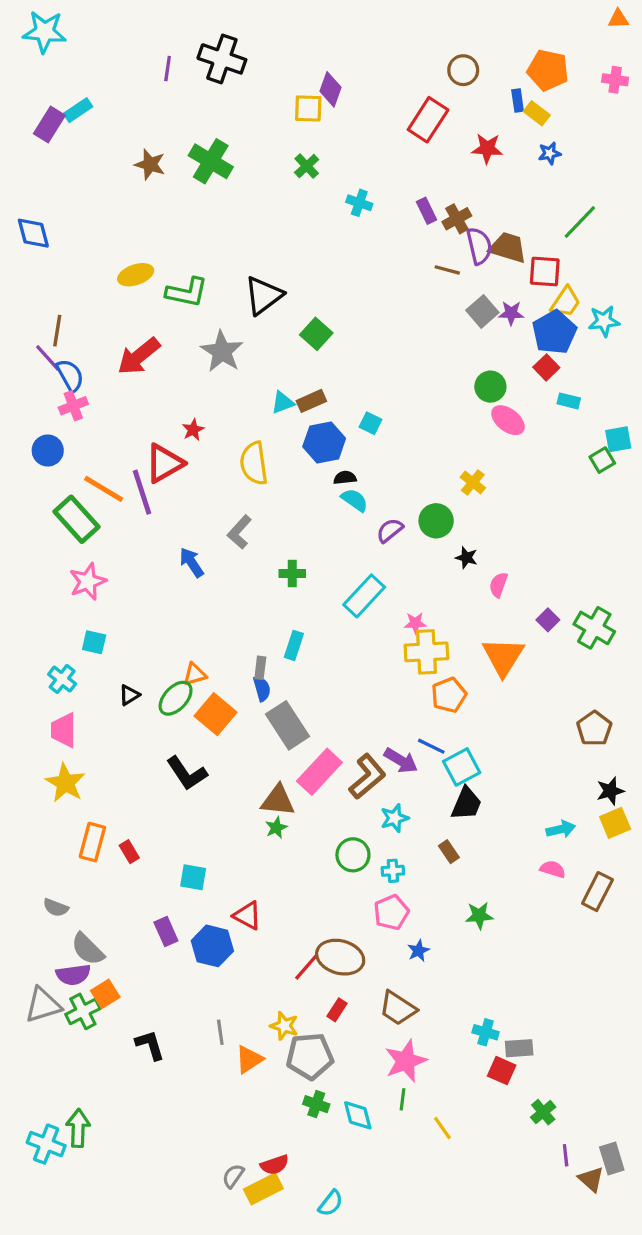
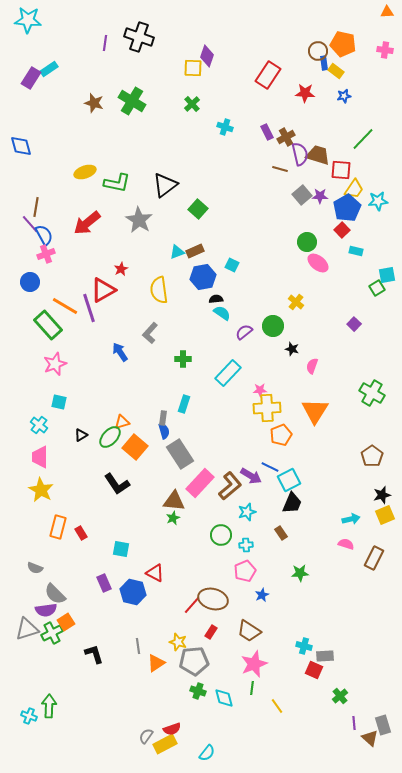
brown circle: (463, 70) -> (318, 51), moved
purple square: (548, 620) -> (354, 324), moved
cyan cross: (46, 1144) -> (29, 716), size x0.7

